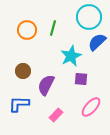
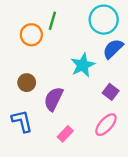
green line: (53, 28) -> (52, 21), moved
purple square: (81, 79) -> (111, 92), moved, turned 32
blue L-shape: (19, 104) -> (22, 121), turned 75

